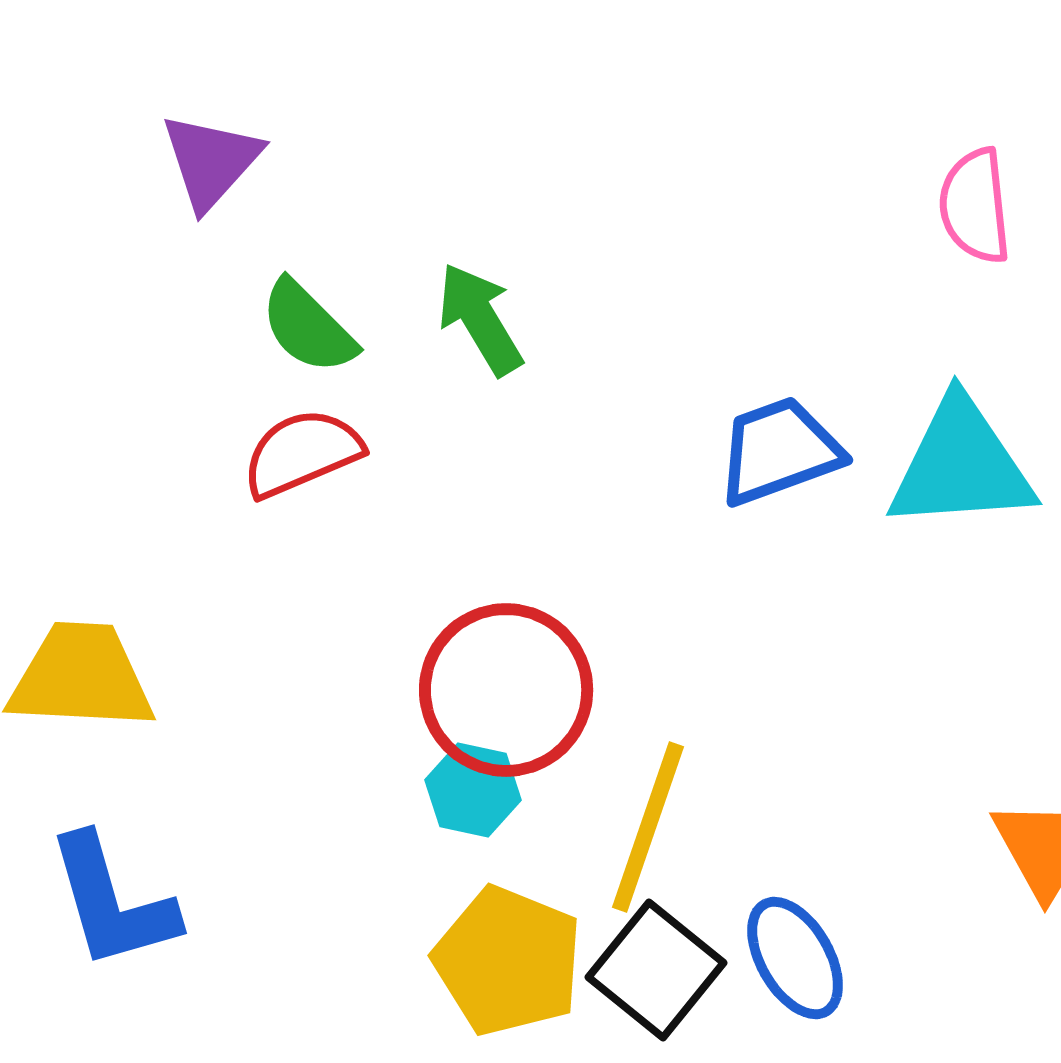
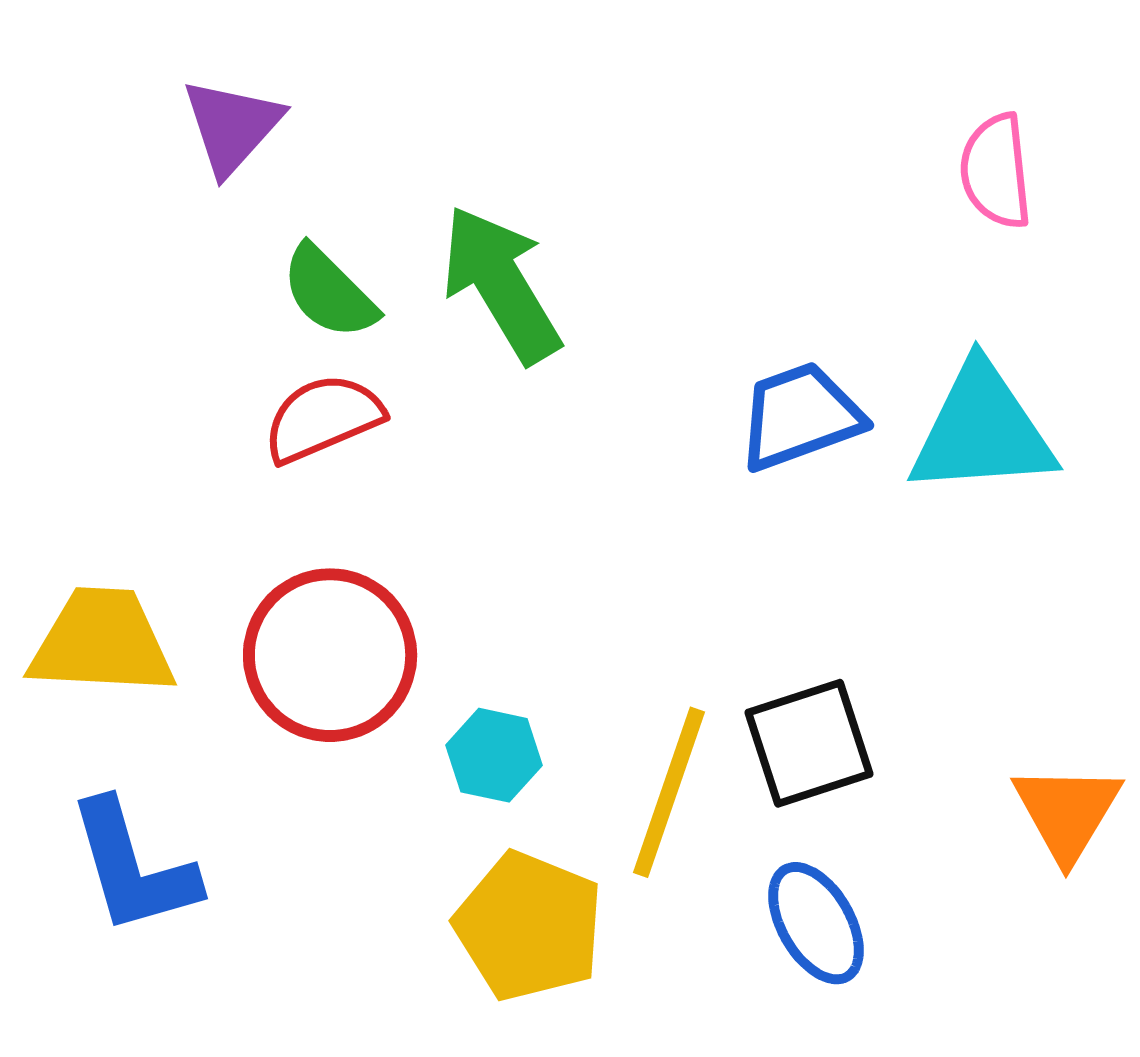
green arrow: (480, 319) -> (501, 284), size x1.4
red circle: (506, 690) -> (330, 655), moved
black square: (656, 970) -> (809, 743), moved, turned 33

